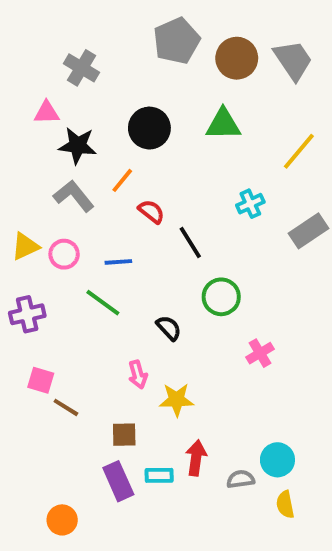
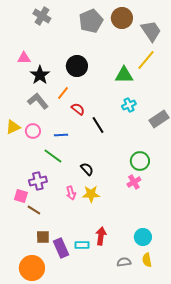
brown circle: (237, 58) -> (122, 18), moved
gray cross: (81, 68) -> (42, 16), moved
green triangle: (223, 124) -> (124, 75), moved
black star: (78, 145) -> (40, 75), turned 30
yellow line: (299, 151) -> (146, 60), moved
green circle: (221, 297) -> (140, 161), moved
purple cross: (27, 314) -> (38, 181), moved
yellow star: (177, 400) -> (91, 194), moved
brown square: (124, 435) -> (43, 237), moved
gray semicircle: (241, 479) -> (124, 262), moved
orange circle: (62, 520) -> (32, 268), size x1.6

